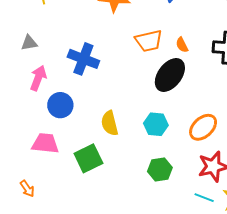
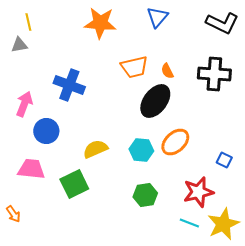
gray triangle: (29, 43) -> (19, 45), moved
yellow semicircle: (110, 123) -> (95, 149), turned 80
orange ellipse: (203, 127) -> (175, 142), moved

